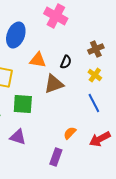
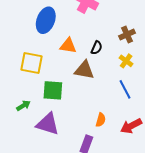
brown triangle: (54, 84) -> (84, 70), turned 30
orange semicircle: (70, 133) -> (101, 120), turned 152
purple triangle: (18, 137) -> (48, 124), size x1.4

